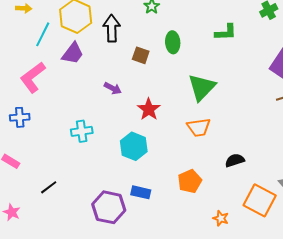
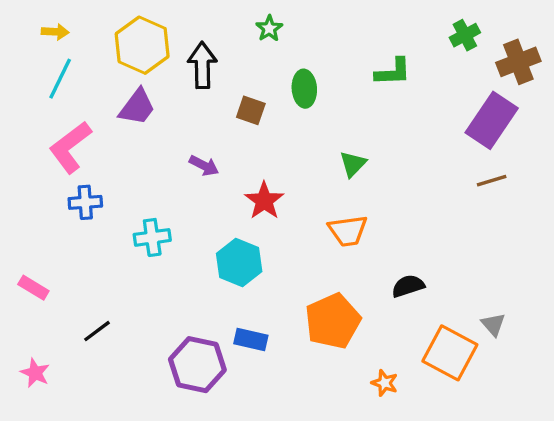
cyan line: (43, 34) -> (60, 79), moved
green triangle: (202, 87) -> (353, 164), size x0.6
blue cross: (20, 117) -> (85, 202), moved
orange pentagon: (190, 181) -> (333, 321), size x1.4

